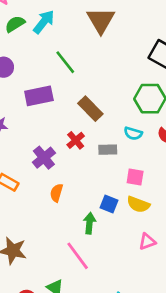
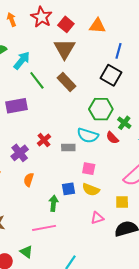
cyan arrow: (44, 22) -> (22, 60), moved
brown rectangle: (90, 109) -> (66, 82), moved
cyan semicircle: (133, 133) -> (88, 135), size x1.5
blue square: (109, 204) -> (69, 189), turned -32
pink line: (78, 256) -> (44, 228), turned -65

